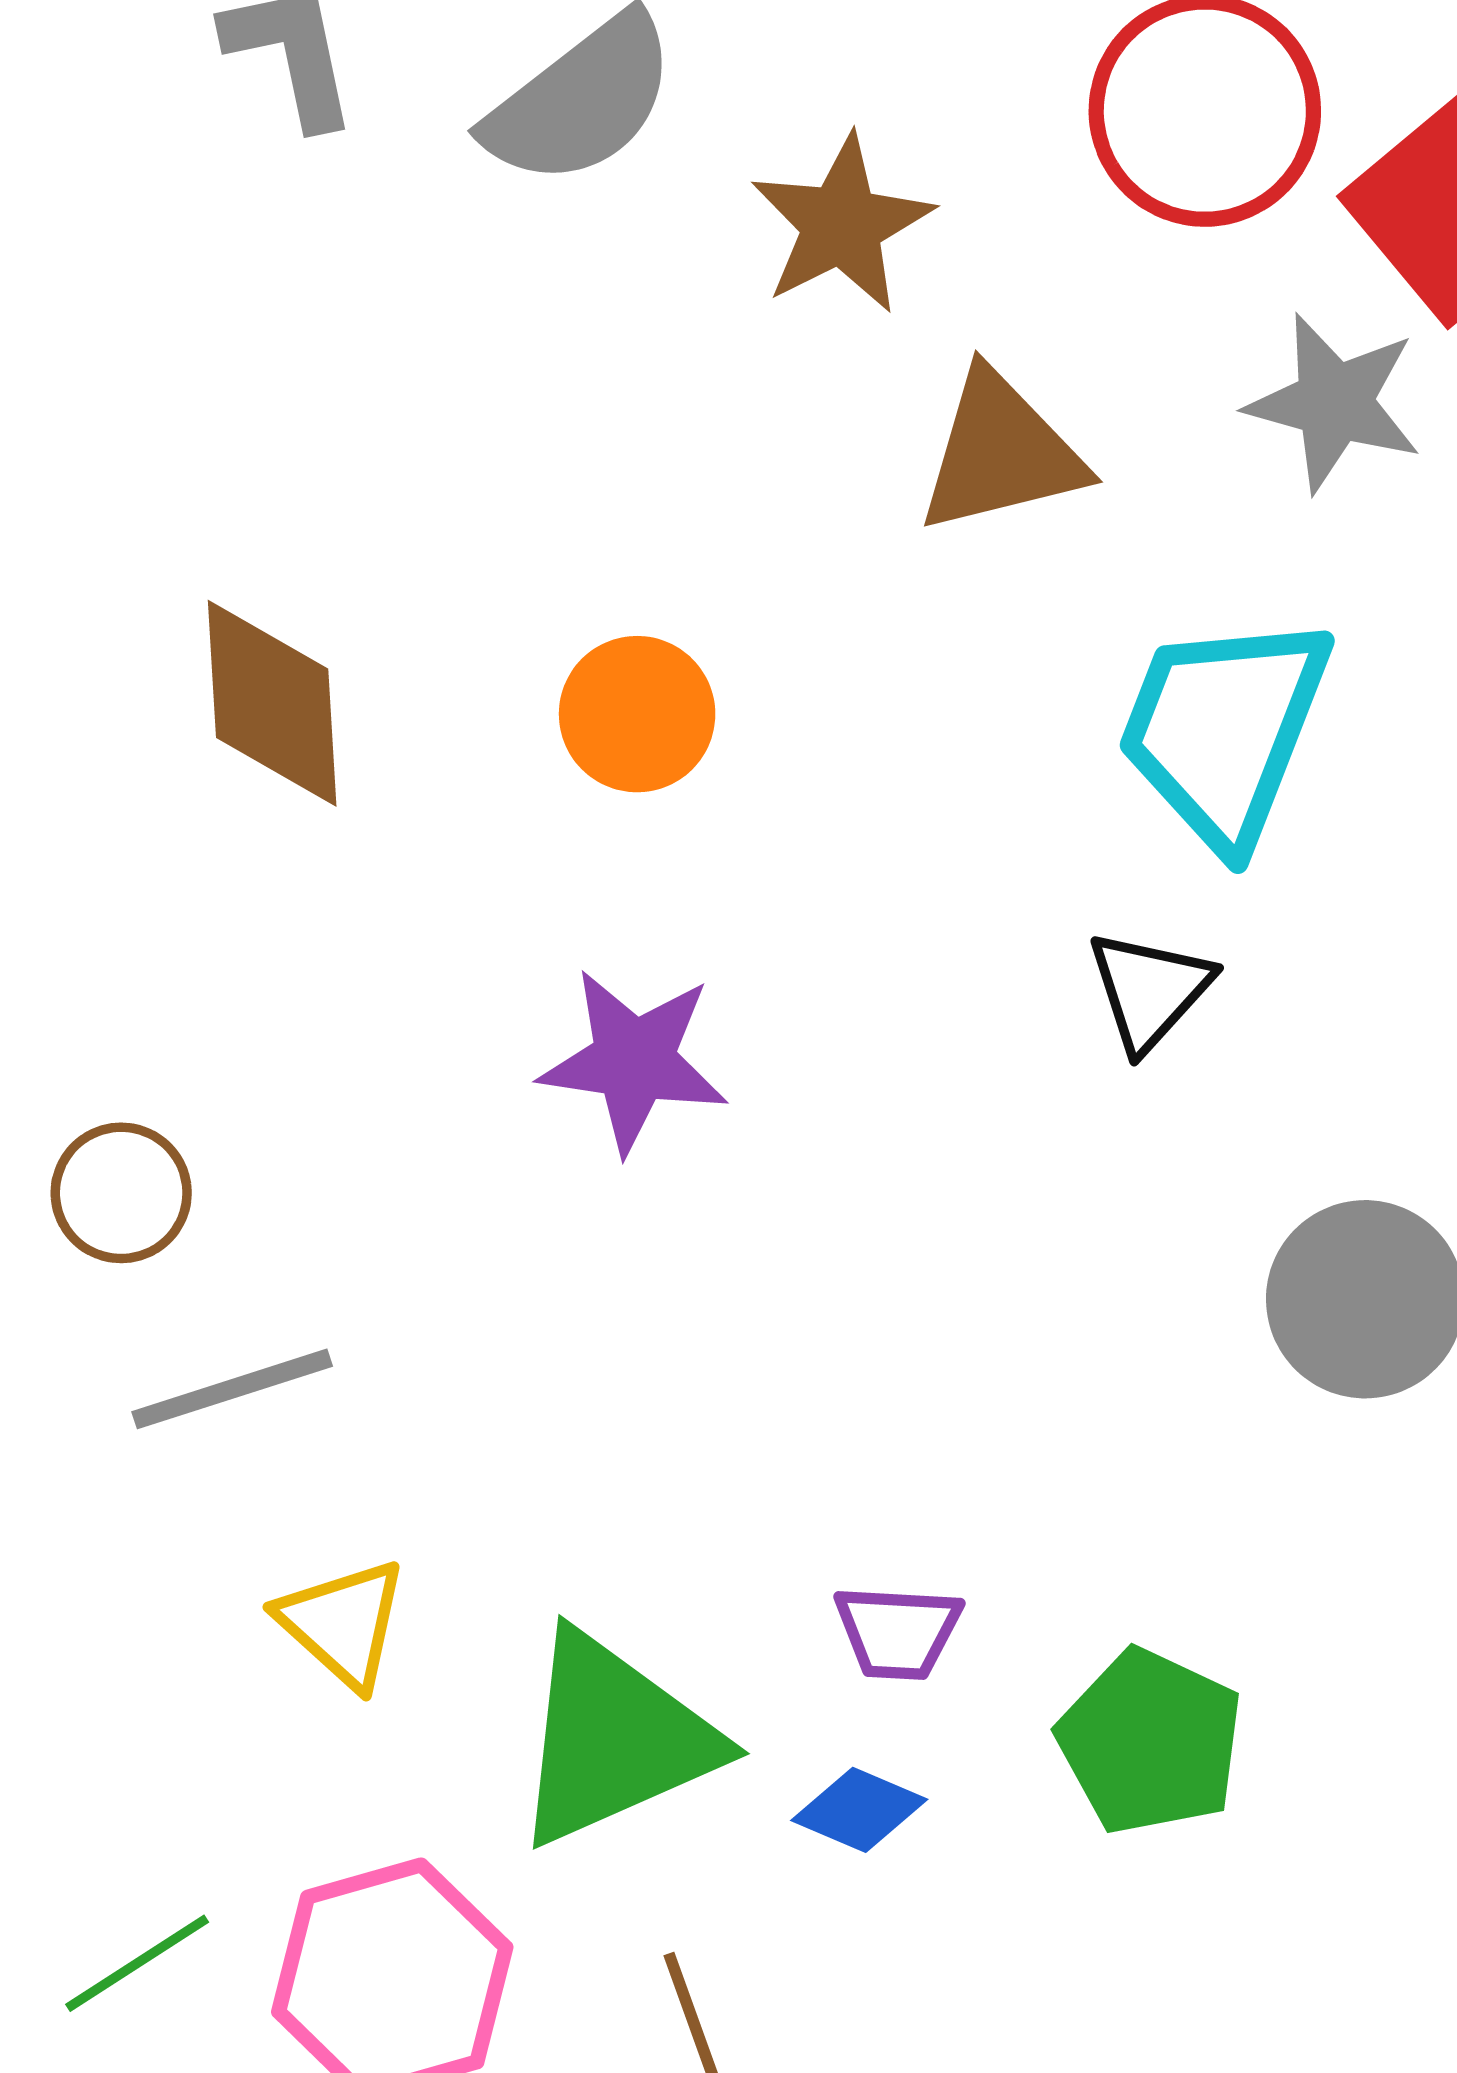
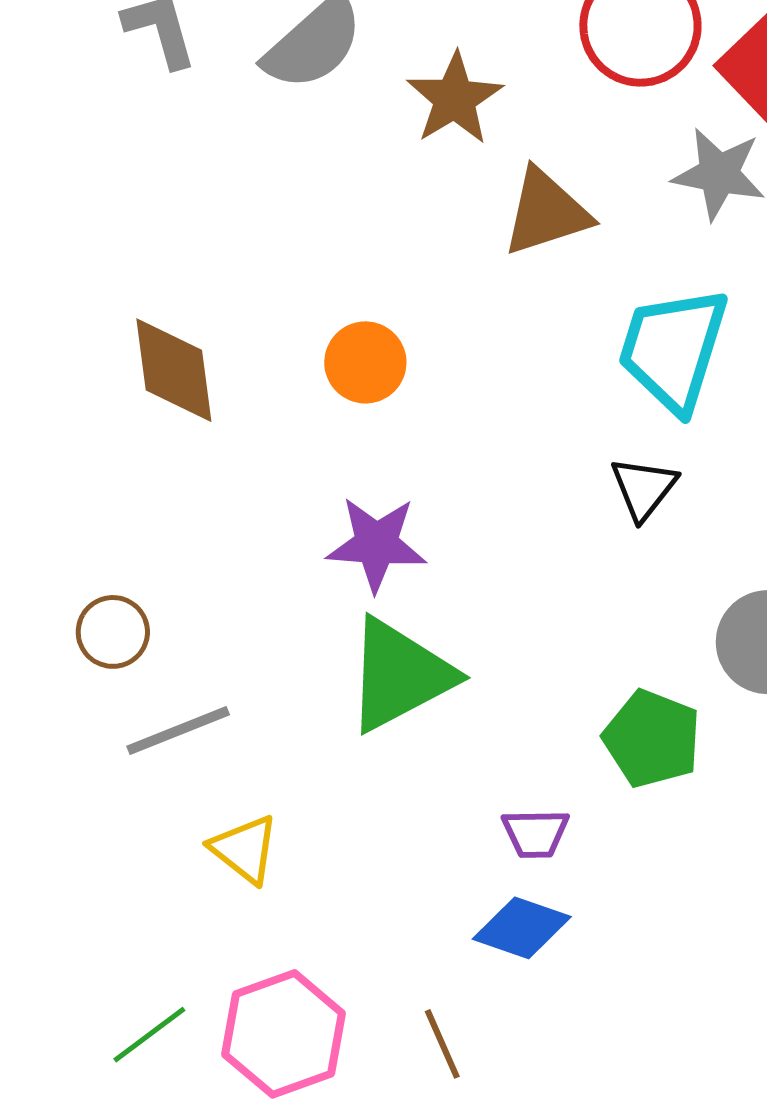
green triangle: (614, 1739) -> (399, 675), moved
green pentagon: (1150, 1742) -> (652, 739), moved
blue diamond: (859, 1810) -> (522, 928), size x1.4

